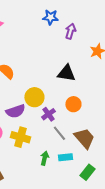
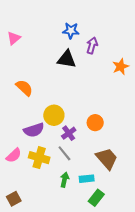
black triangle: (66, 73) -> (67, 59), moved
gray line: (59, 133) -> (64, 153), moved
green rectangle: (87, 172) -> (96, 198), moved

